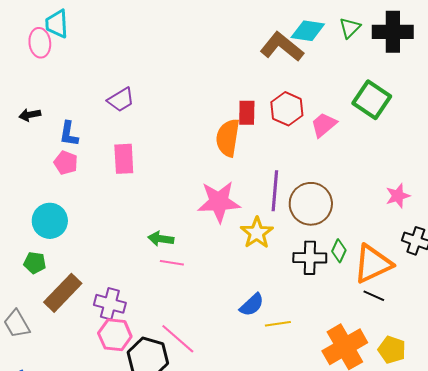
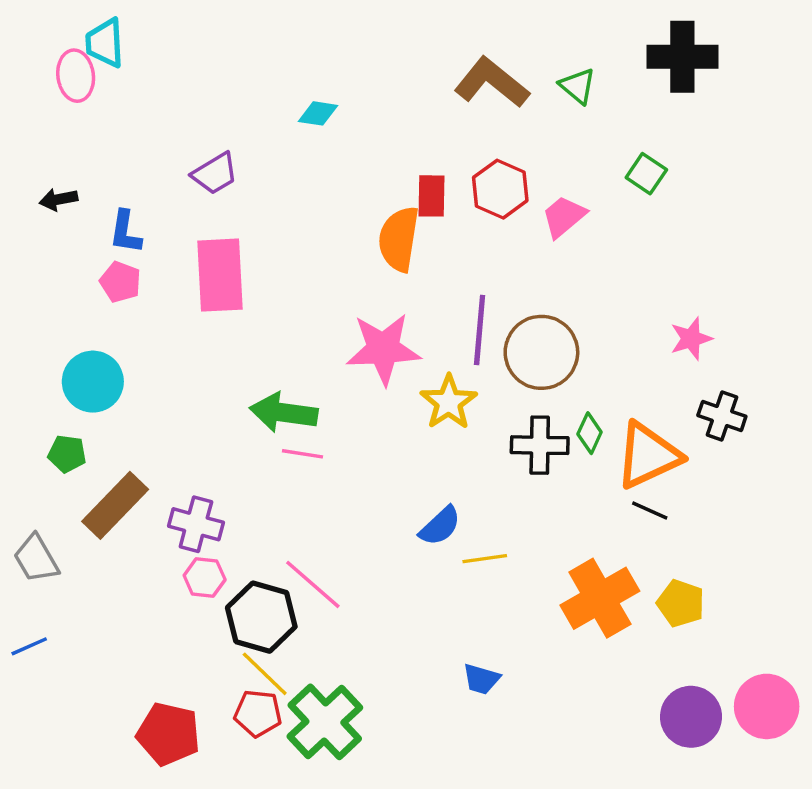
green triangle: (350, 28) -> (578, 86), moved, turned -35
cyan diamond: (308, 31) -> (318, 113), moved, size x0.7
green square: (372, 100) -> (646, 174), size x0.6
pink rectangle: (124, 159) -> (220, 275), size x1.4
green arrow: (161, 239) -> (284, 413), size x1.5
pink hexagon: (115, 335) -> (205, 578), size x0.7

